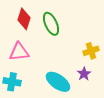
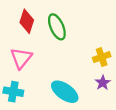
pink triangle: (19, 52) -> (21, 58), turned -45
purple star: (84, 74) -> (103, 83), moved

